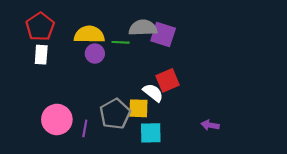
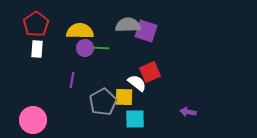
green line: (121, 42) -> (101, 48), moved
pink circle: (57, 119) -> (33, 120), moved
purple line: (85, 128) -> (72, 80), moved

